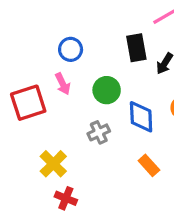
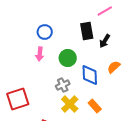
pink arrow: (63, 84) -> (40, 54), turned 32
red square: (28, 103) -> (18, 99), moved
yellow cross: (53, 164) -> (70, 104), moved

